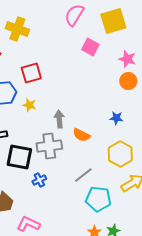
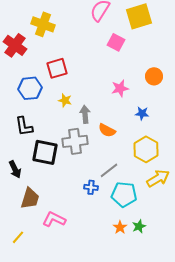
pink star: (127, 59) -> (120, 88), moved, turned -30
yellow star: (29, 105) -> (65, 100), moved
blue cross: (39, 180) -> (91, 187), moved, turned 32

